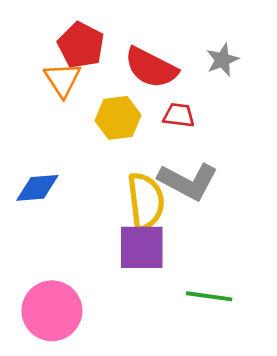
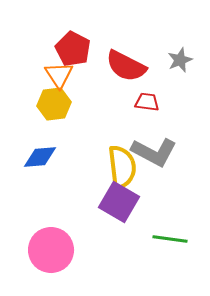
yellow hexagon: (118, 118) -> (54, 104), moved
purple square: (142, 247) -> (119, 202), turned 30

